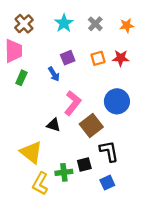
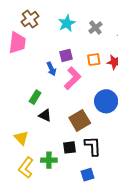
green rectangle: (21, 78) -> (35, 97), moved
pink L-shape: (73, 103) -> (72, 78), moved
yellow triangle: (31, 152) -> (21, 138), size x0.7
black square: (84, 165) -> (70, 147), moved

